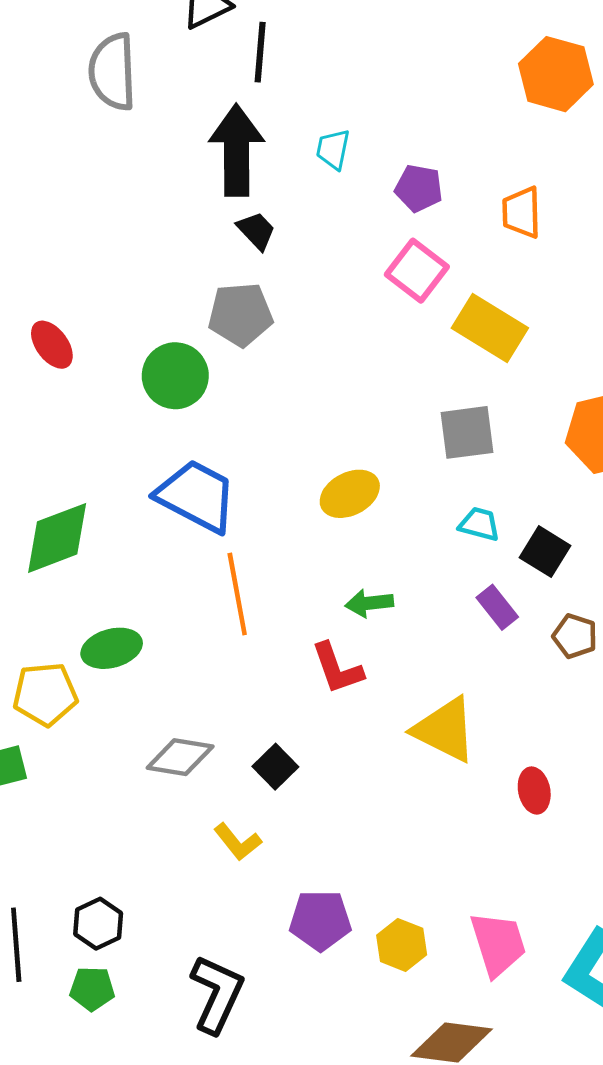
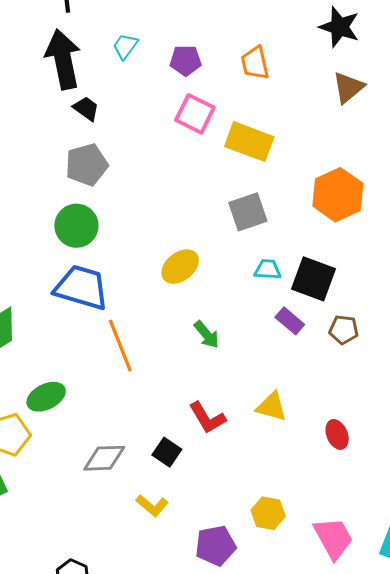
cyan trapezoid: (333, 149) -> (125, 46), turned 36
green circle: (175, 376) -> (76, 226), moved
black square: (545, 552) -> (314, 279), size x1.4
green arrow: (369, 603) -> (207, 335), turned -112
red L-shape: (337, 668) -> (207, 418), moved
yellow triangle: (445, 730) -> (272, 407), size x0.7
yellow hexagon: (402, 945) -> (268, 513), moved

